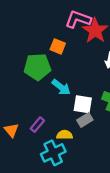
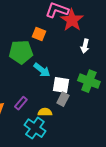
gray rectangle: (85, 120) -> (63, 99), turned -32
cyan cross: (53, 153) -> (35, 128), turned -30

